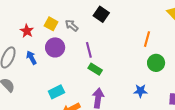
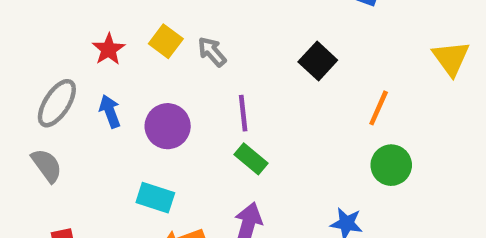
black square: (101, 14) -> (318, 61), moved
purple circle: (55, 47) -> (168, 126), moved
cyan rectangle: (56, 92) -> (155, 198), turned 35

